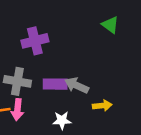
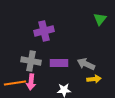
green triangle: (110, 25) -> (100, 19), turned 32
gray arrow: (77, 85) -> (86, 64), moved

